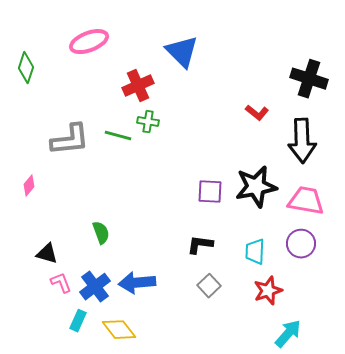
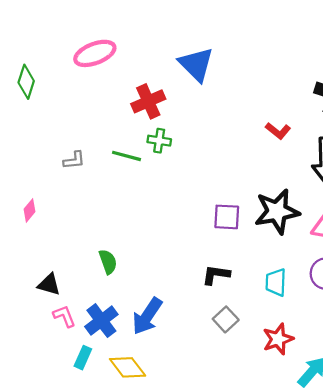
gray L-shape: (70, 140) -> (74, 160), size x0.5
blue arrow: (137, 283) -> (147, 316), turned -51
red star: (268, 291) -> (278, 339), moved

